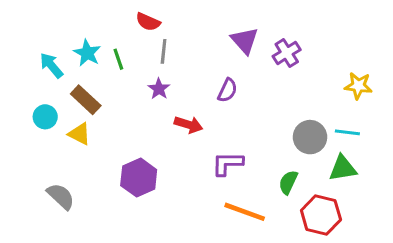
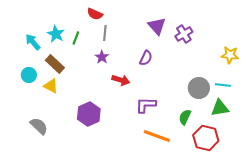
green line: (118, 59) -> (76, 38), turned 40

